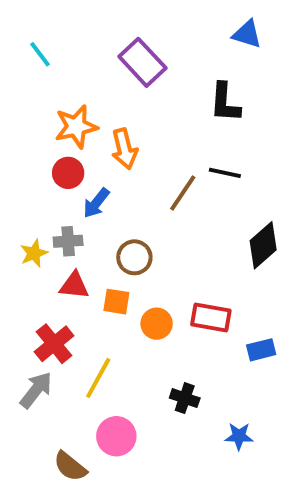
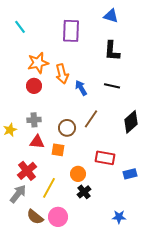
blue triangle: (247, 34) -> (111, 16), moved
purple rectangle: (142, 62) -> (71, 31), turned 45
brown line: (183, 193) -> (91, 119), moved
blue arrow: (96, 203) -> (81, 88), moved, turned 112
yellow star: (34, 253) -> (10, 130), moved
orange circle: (157, 324) -> (78, 174), moved
black cross: (185, 398) -> (84, 192), moved, turned 32
brown semicircle: (70, 466) -> (35, 217), moved

